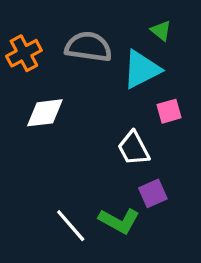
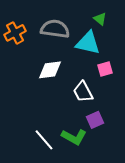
cyan triangle: (142, 69) -> (88, 43), turned 40
white diamond: (45, 113) -> (50, 70), moved

